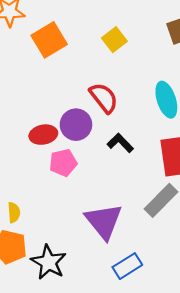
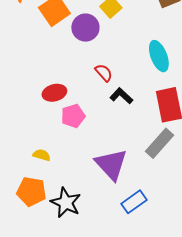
red semicircle: (104, 98) -> (104, 73), moved, size x0.7
purple circle: (76, 125) -> (85, 28), moved
yellow semicircle: (14, 213) -> (42, 155), moved, turned -66

